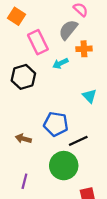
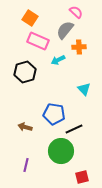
orange square: (17, 16) -> (30, 18), moved
pink rectangle: (38, 42) -> (38, 41), turned -40

